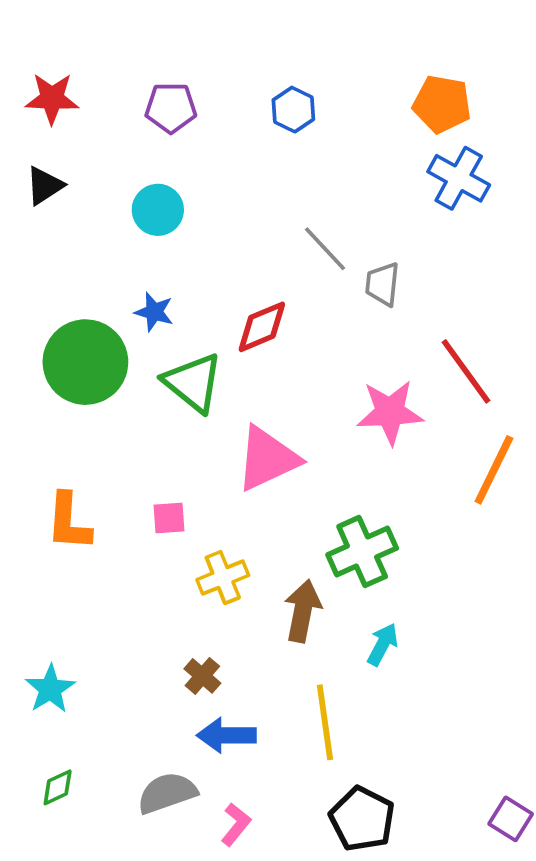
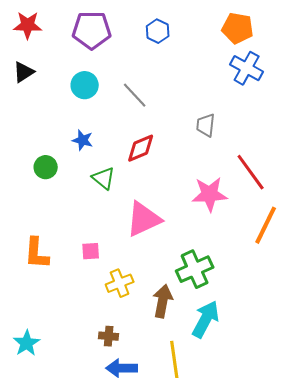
purple pentagon: (171, 108) -> (92, 30), size x1.4
gray line: (325, 249) -> (135, 95), moved
green circle: (85, 362) -> (46, 167), size x0.5
green triangle: (193, 383) -> (104, 178), size x0.7
cyan arrow: (383, 644) -> (206, 319), size x1.6
brown cross: (202, 676) -> (109, 336), turned -36

